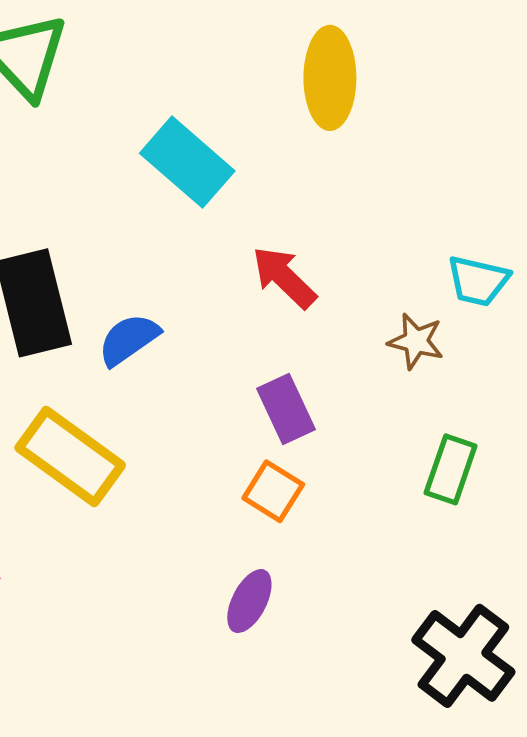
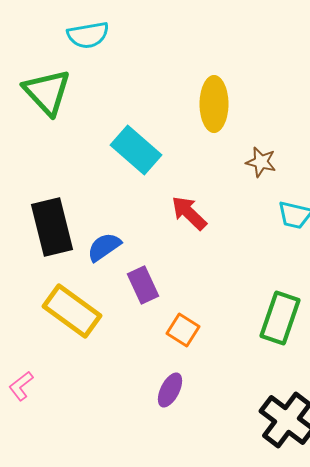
brown star: (416, 341) -> (261, 162), moved
purple rectangle: (286, 409) -> (143, 285), moved
green rectangle: (451, 469) -> (280, 318), size x1.4

